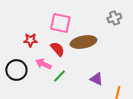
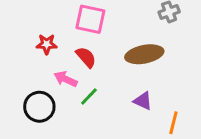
brown ellipse: (83, 42) -> (144, 54), moved
black circle: (16, 70) -> (39, 107), moved

